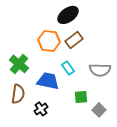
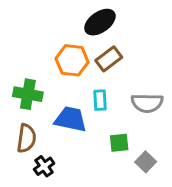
green cross: (19, 64) -> (28, 94), turned -30
cyan rectangle: (68, 68) -> (100, 100), turned 32
black cross: (41, 109) -> (44, 166), moved

